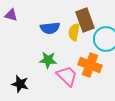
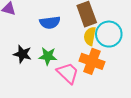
yellow semicircle: (74, 32) -> (90, 36), moved
black star: (20, 84) -> (22, 54), moved

